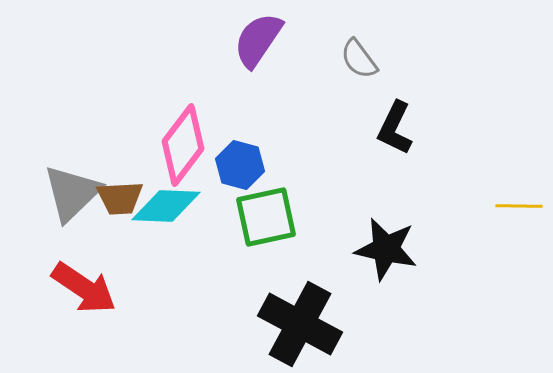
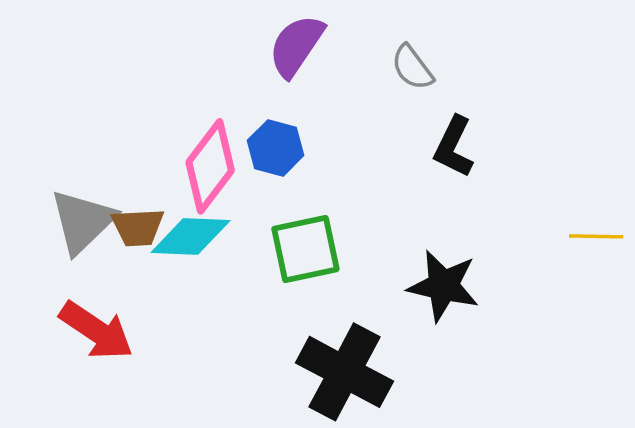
blue hexagon: (240, 165) -> (276, 148), moved

